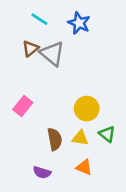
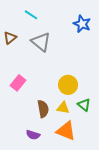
blue star: (79, 23) -> (82, 24), moved
brown triangle: (30, 49) -> (10, 38), moved
orange triangle: (84, 167) -> (66, 131), size x1.5

